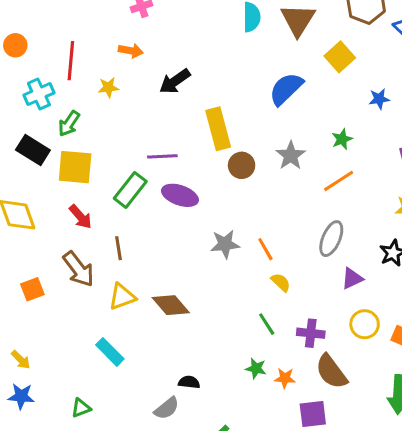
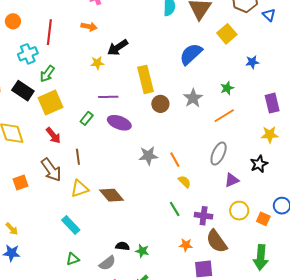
yellow star: (108, 87) -> (97, 63), moved
yellow square: (75, 167) -> (51, 102), turned -30
green rectangle: (130, 190) -> (87, 118), size x0.6
green star: (256, 368) -> (142, 251), moved
green triangle: (81, 408) -> (73, 259), moved

